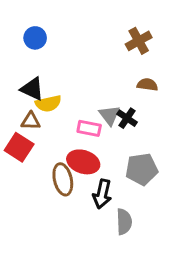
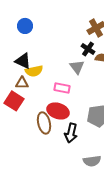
gray triangle: (109, 115) -> (77, 67), moved
black cross: (127, 118) -> (88, 49), moved
gray semicircle: (124, 222) -> (92, 161), moved, turned 84

